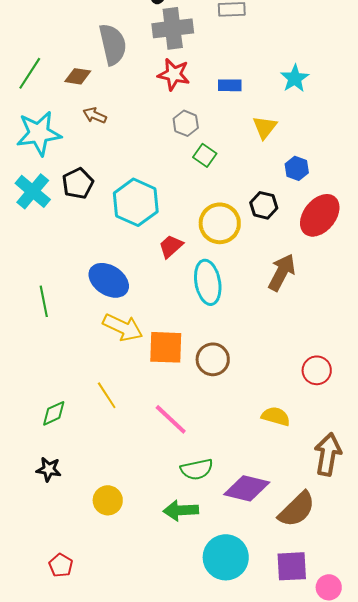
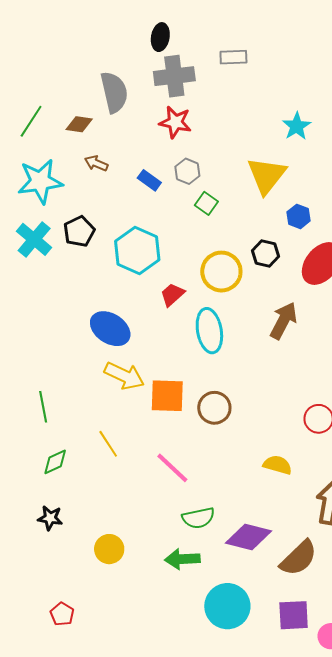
blue rectangle: (230, 85) -> (149, 180), moved, turned 35
yellow triangle: (265, 127) -> (267, 175), size x1.6
green line: (44, 301) -> (43, 407), moved

